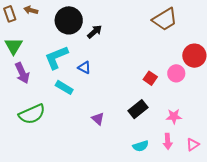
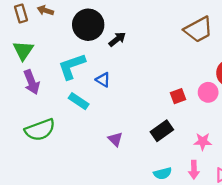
red square: (150, 78) -> (178, 96), turned 32

